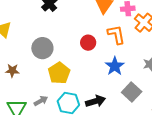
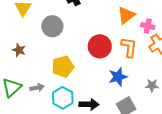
red circle: (88, 43) -> (100, 46), size x1.5
gray circle: (42, 48) -> (52, 26), moved

